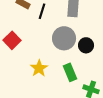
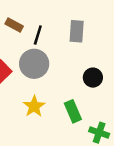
gray circle: (64, 38) -> (34, 64), moved

